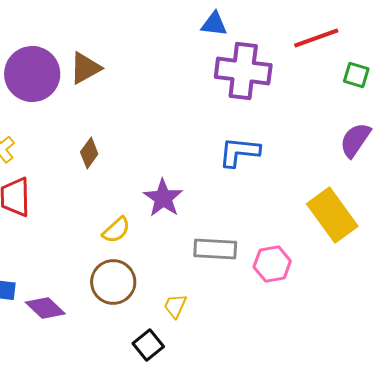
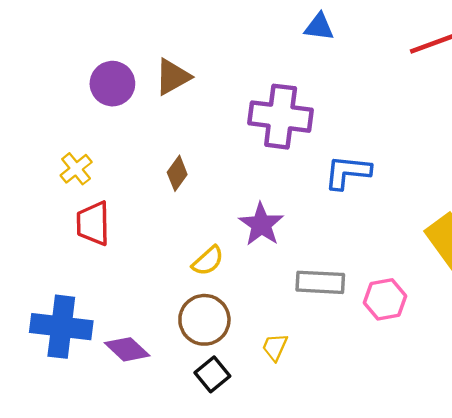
purple cross: (243, 71) -> (281, 117), moved
purple circle: (32, 74) -> (112, 84), size x0.7
black square: (148, 345) -> (212, 374), moved

